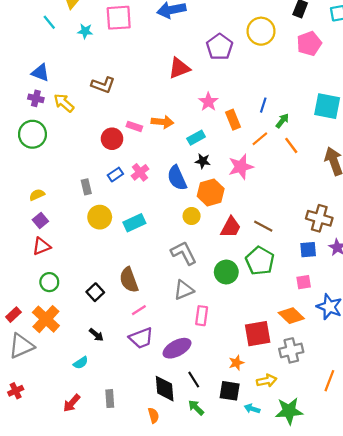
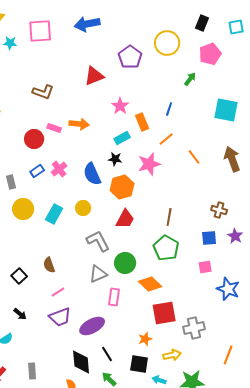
brown L-shape: (103, 85) -> (43, 92), moved
green arrow: (282, 121) -> (190, 79), moved
cyan rectangle: (196, 138) -> (122, 138), moved
orange line: (291, 145) -> (194, 157), moved
yellow circle: (192, 216) -> (83, 208), moved
brown cross: (319, 218) -> (219, 210), size x0.7
cyan rectangle: (134, 223) -> (54, 214), turned -36
brown line: (263, 226) -> (169, 217), turned 72
red trapezoid: (231, 227) -> (125, 219), moved
green circle: (226, 272) -> (125, 263), moved
brown semicircle: (129, 280) -> (49, 265), size x0.7
orange diamond: (291, 316) -> (150, 284), moved

